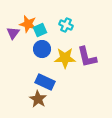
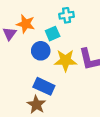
cyan cross: (66, 25) -> (67, 15), moved, turned -32
cyan square: (40, 30) -> (53, 34), moved

